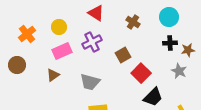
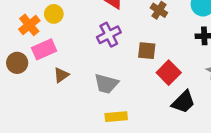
yellow circle: (59, 27) -> (54, 14), moved
pink rectangle: (62, 51) -> (44, 49), moved
brown square: (123, 55) -> (147, 51), turned 35

